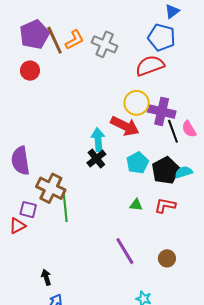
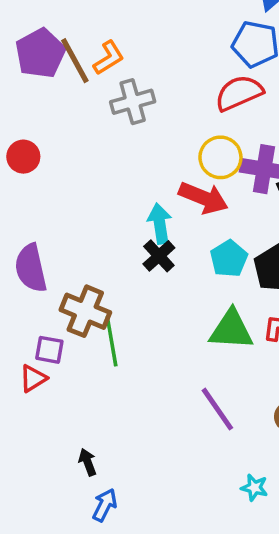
gray cross: (105, 44) -> (133, 102), moved, turned -35
red circle: (30, 71) -> (23, 157), moved
green triangle: (136, 205) -> (231, 330), size x2.0

